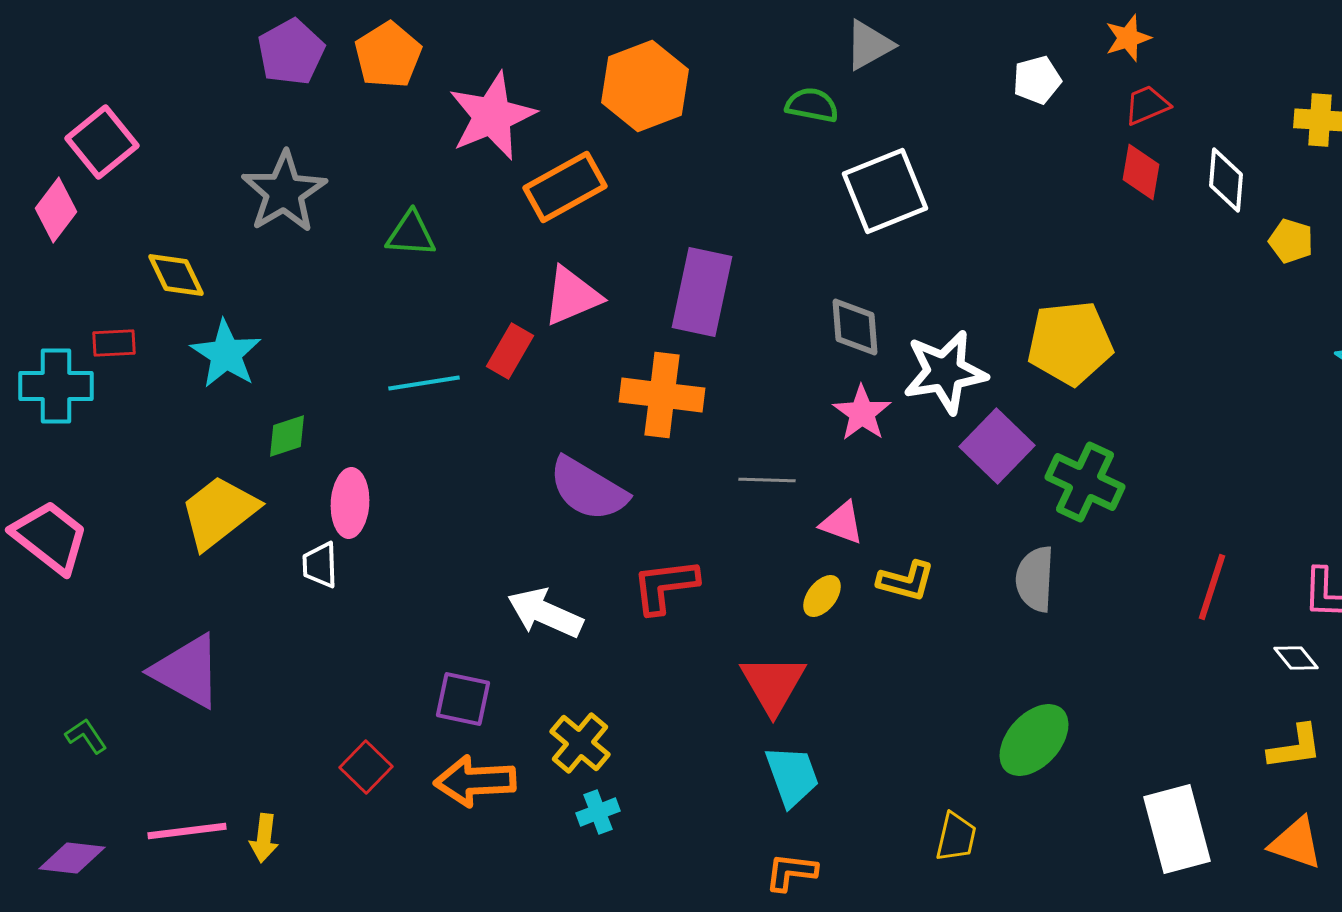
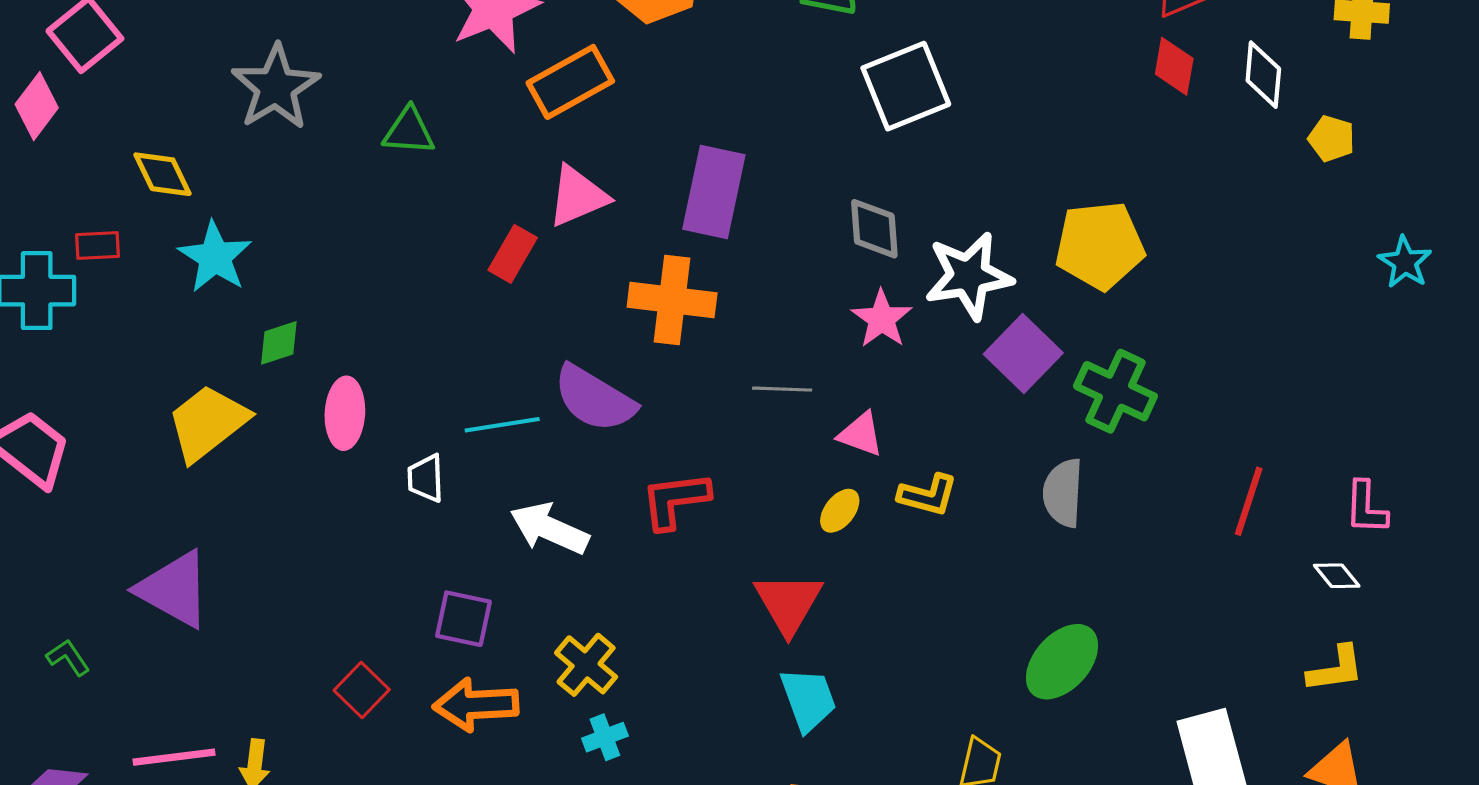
cyan line: (424, 383) -> (502, 425), moved
white trapezoid: (320, 565) -> (426, 478), moved

